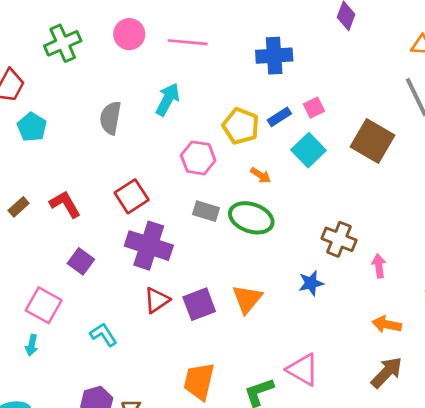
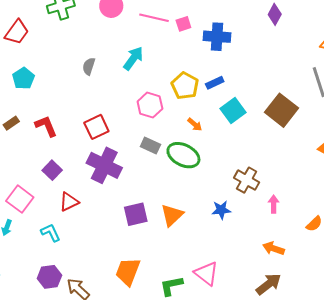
pink square: (314, 108) -> (183, 24), moved
gray semicircle: (110, 118) -> (89, 66), size x0.7
cyan pentagon: (32, 127) -> (23, 78), moved
red triangle: (157, 300) -> (69, 202), moved
cyan L-shape: (103, 335) -> (51, 233), moved

